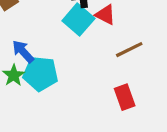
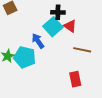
brown line: (129, 50) -> (82, 50), turned 30
blue arrow: (23, 51) -> (38, 41), moved

